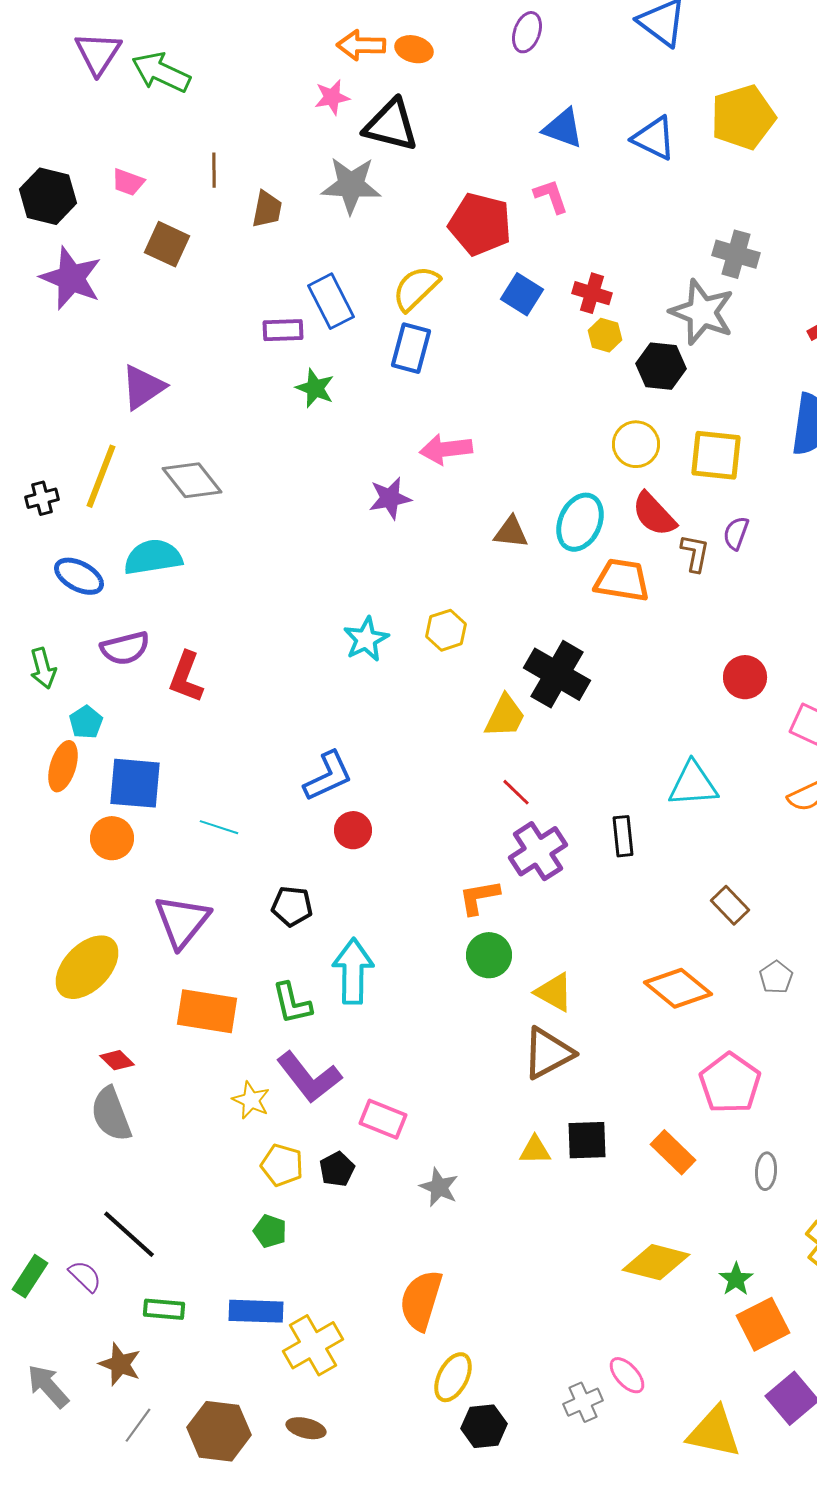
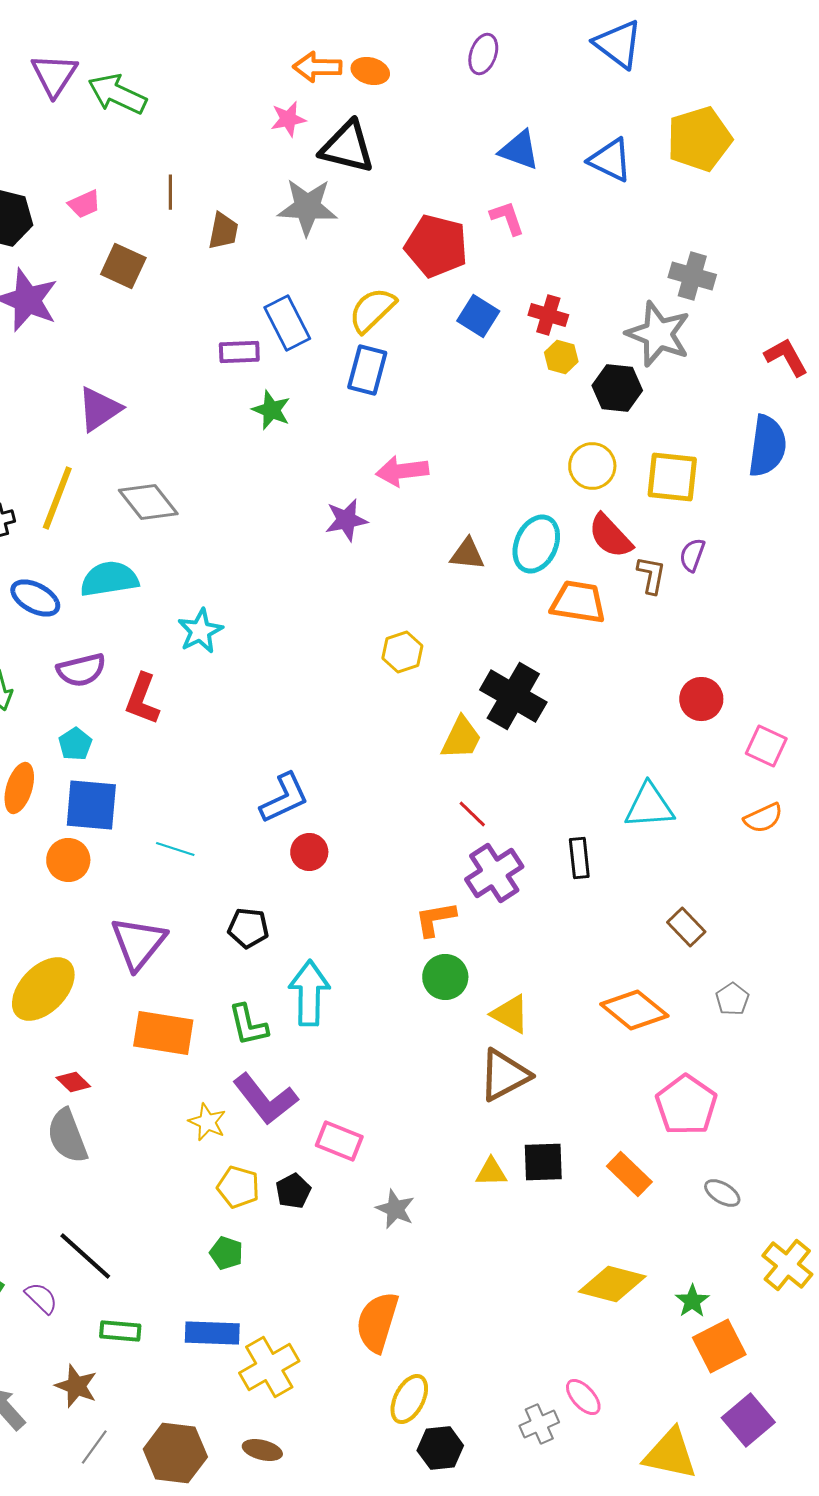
pink trapezoid: (128, 182) -> (84, 204), turned -44
cyan star: (366, 639) -> (200, 631), moved
cyan pentagon: (86, 722) -> (75, 744), moved
gray ellipse: (766, 1171) -> (722, 1193), turned -63

